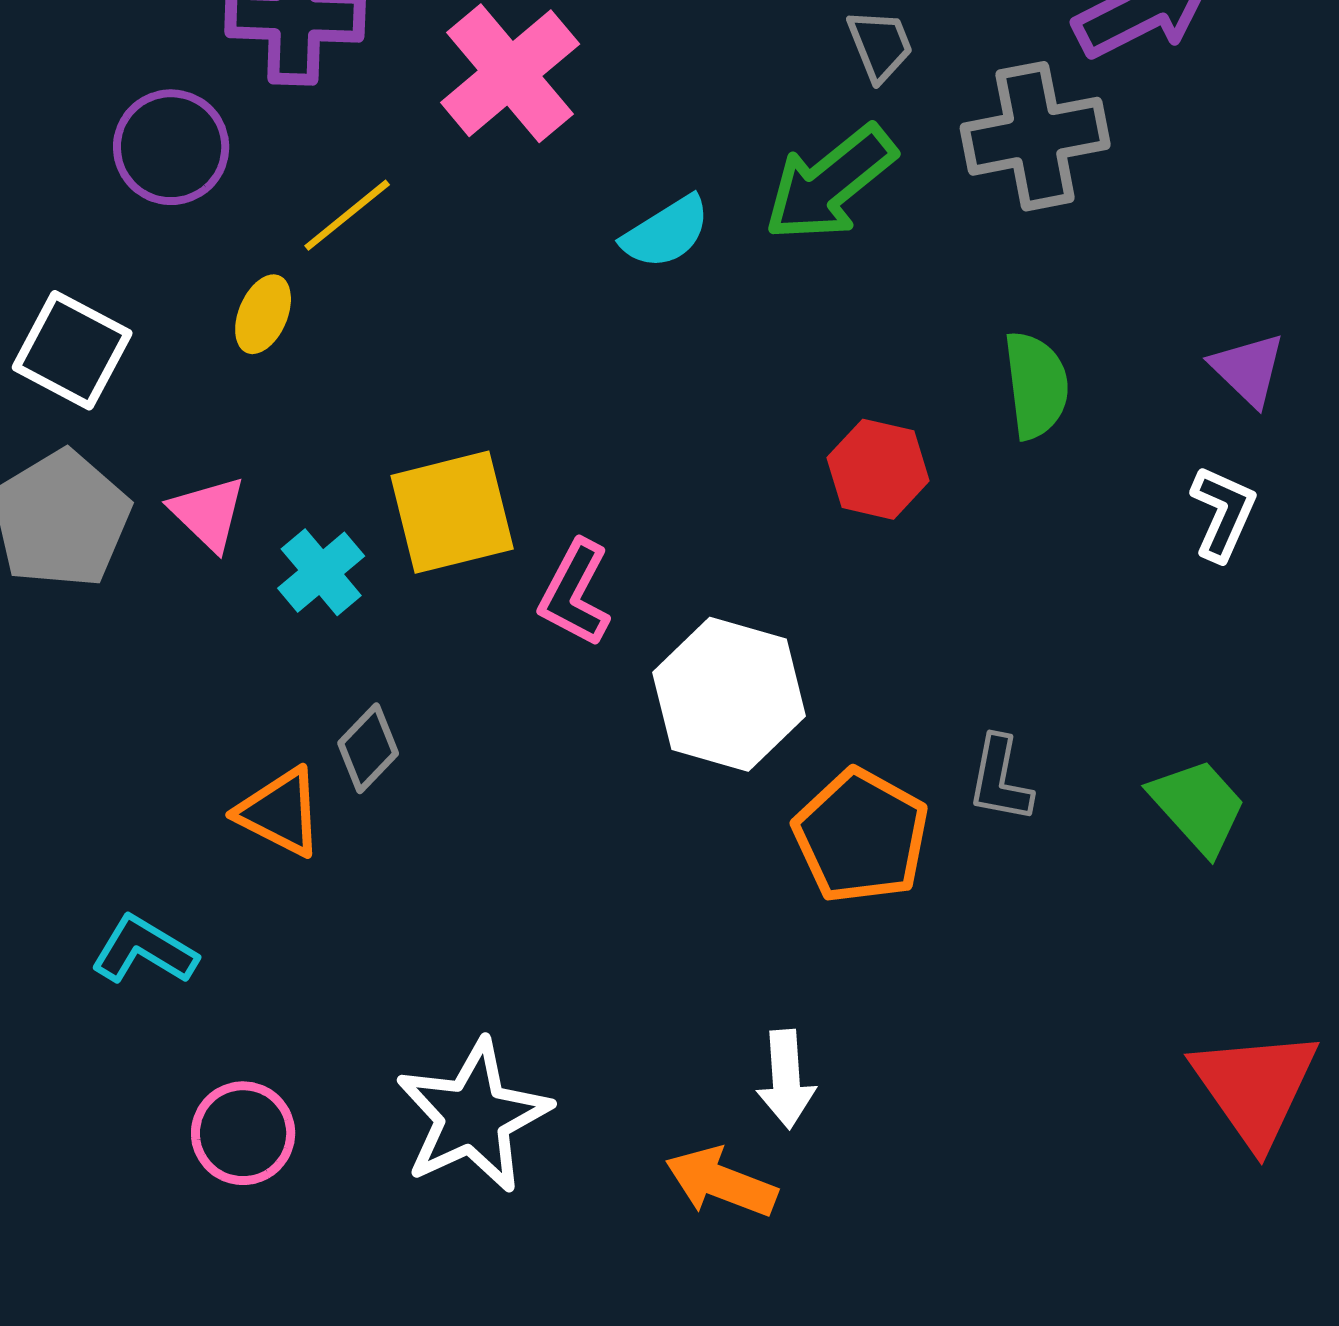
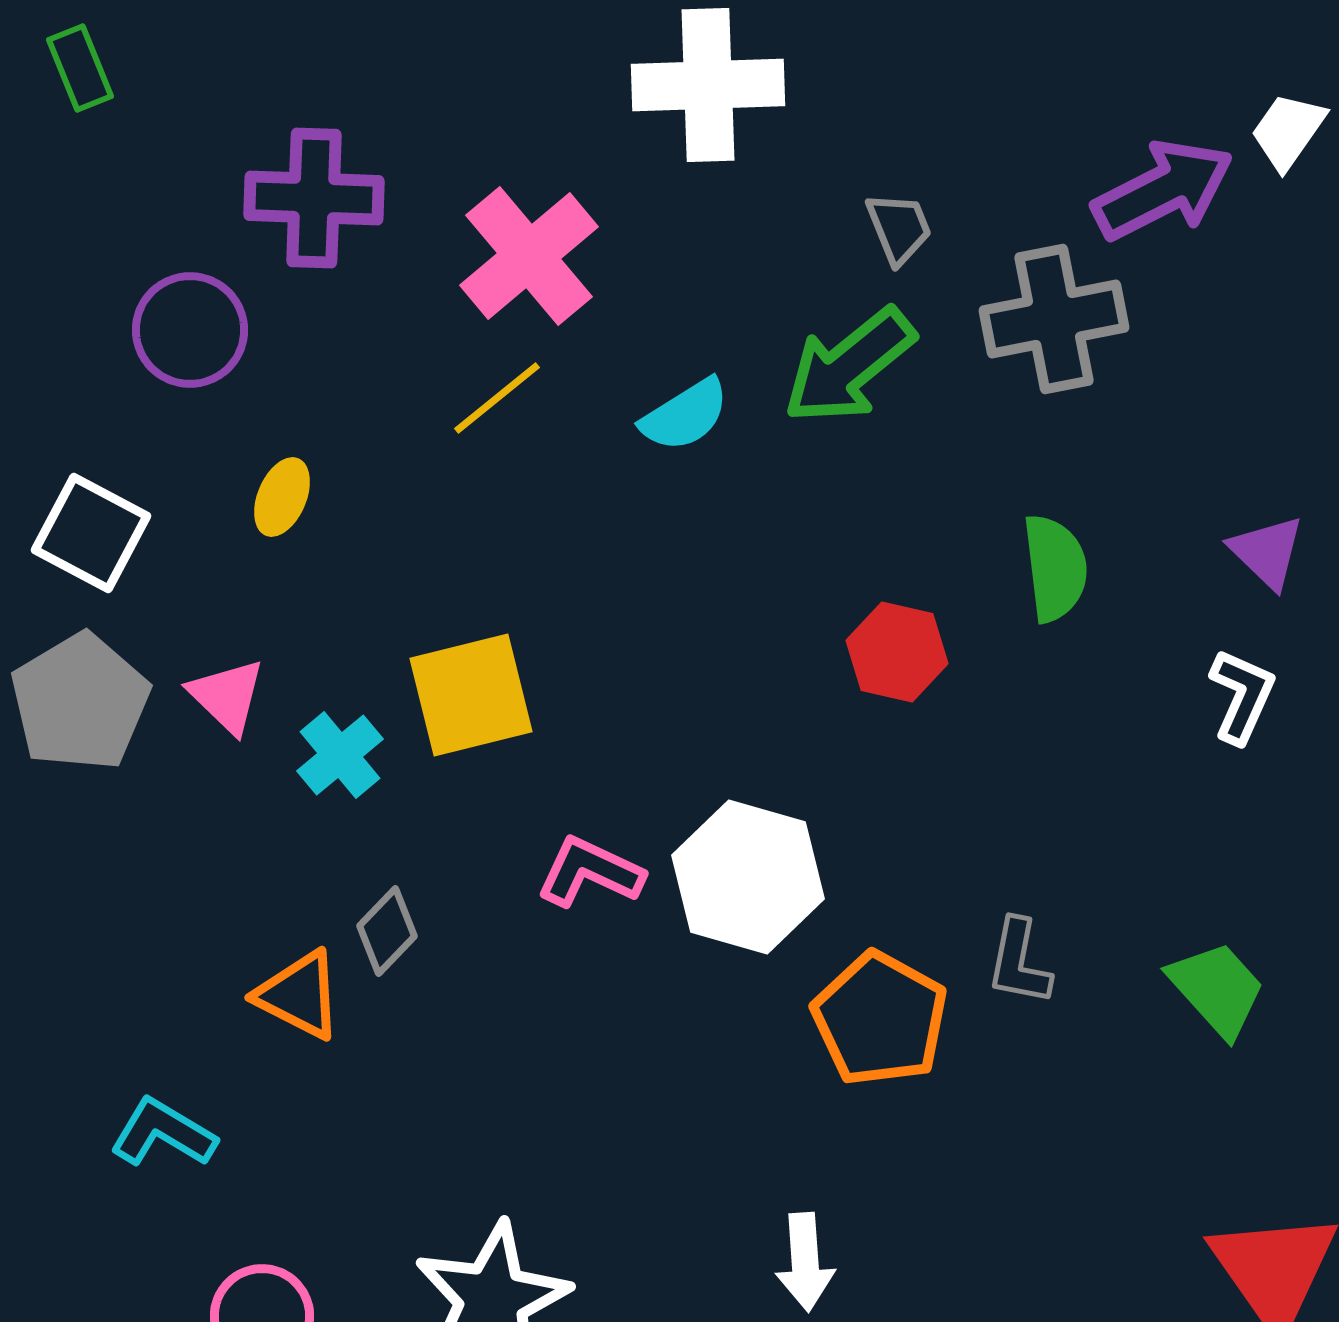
yellow line: (347, 215) -> (497, 398), moved
pink L-shape: (575, 593) -> (590, 872), moved, turned 87

